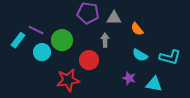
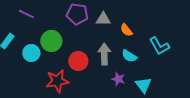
purple line: (36, 30) -> (26, 14), moved
gray arrow: (105, 40) -> (104, 54), moved, size x1.5
cyan L-shape: (170, 57) -> (159, 46), moved, turned 45
cyan triangle: (154, 84) -> (143, 85), turned 42

